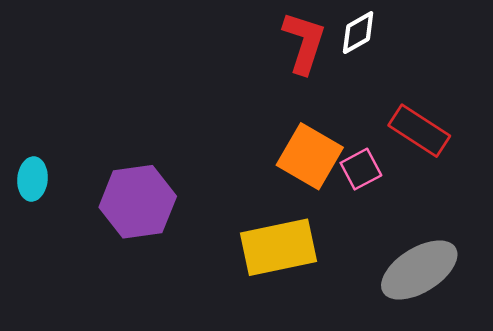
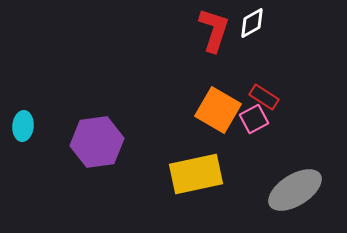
red rectangle: (419, 131) -> (264, 97), moved, size x0.7

